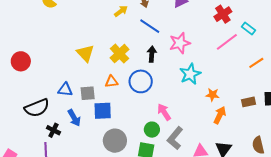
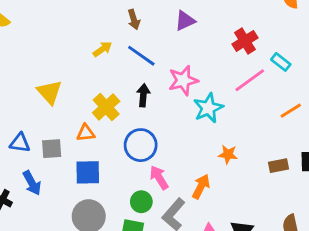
yellow arrow: (121, 11) -> (102, 49), moved
yellow cross: (120, 54) -> (106, 107), moved
cyan star: (190, 74) -> (208, 108), moved
blue circle: (141, 81) -> (141, 145), moved
blue square: (103, 111) -> (88, 172), moved
orange arrow: (220, 115) -> (201, 187), moved

